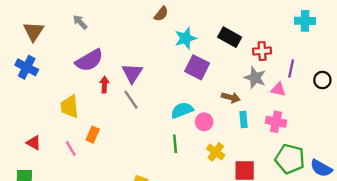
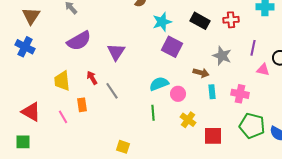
red cross: (262, 51) -> (231, 20), moved
red arrow: (104, 85) -> (92, 78), moved, turned -32
pink triangle: (278, 89) -> (263, 70), moved
gray line: (131, 100) -> (112, 91), moved
orange rectangle: (93, 135) -> (82, 105), turned -32
red triangle: (34, 143) -> (31, 112), size x1.5

